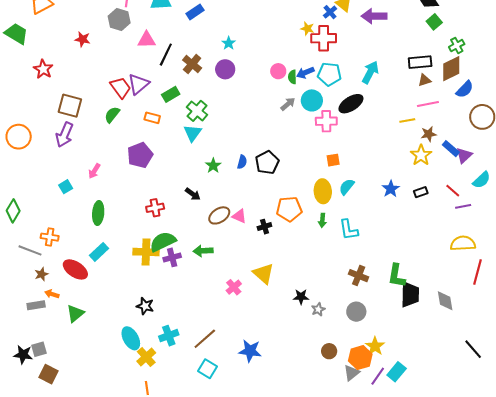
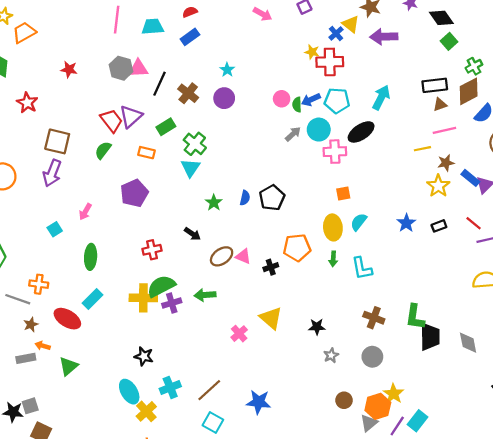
gray hexagon: (119, 20) -> (121, 68), moved
black star: (301, 297) -> (317, 327), moved

